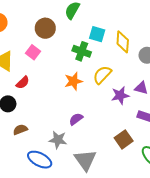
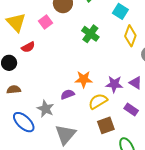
cyan square: (97, 34) -> (120, 11), moved
yellow semicircle: (102, 75) -> (98, 101), moved
orange star: (73, 81) -> (84, 79), moved

